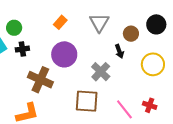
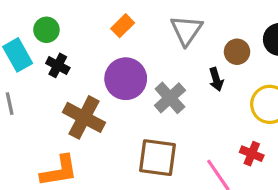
black cross: (22, 49) -> (58, 65), turned 32
gray cross: (101, 72) -> (170, 98), moved
red cross: (150, 105) -> (252, 154), moved

